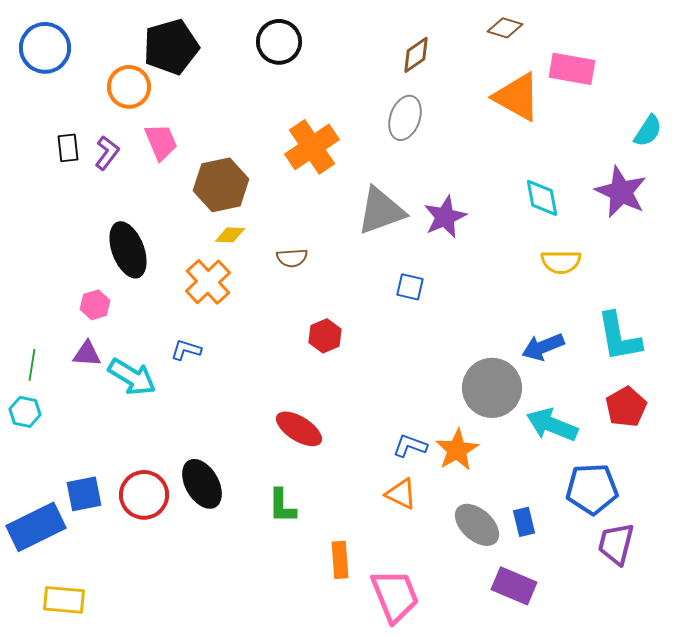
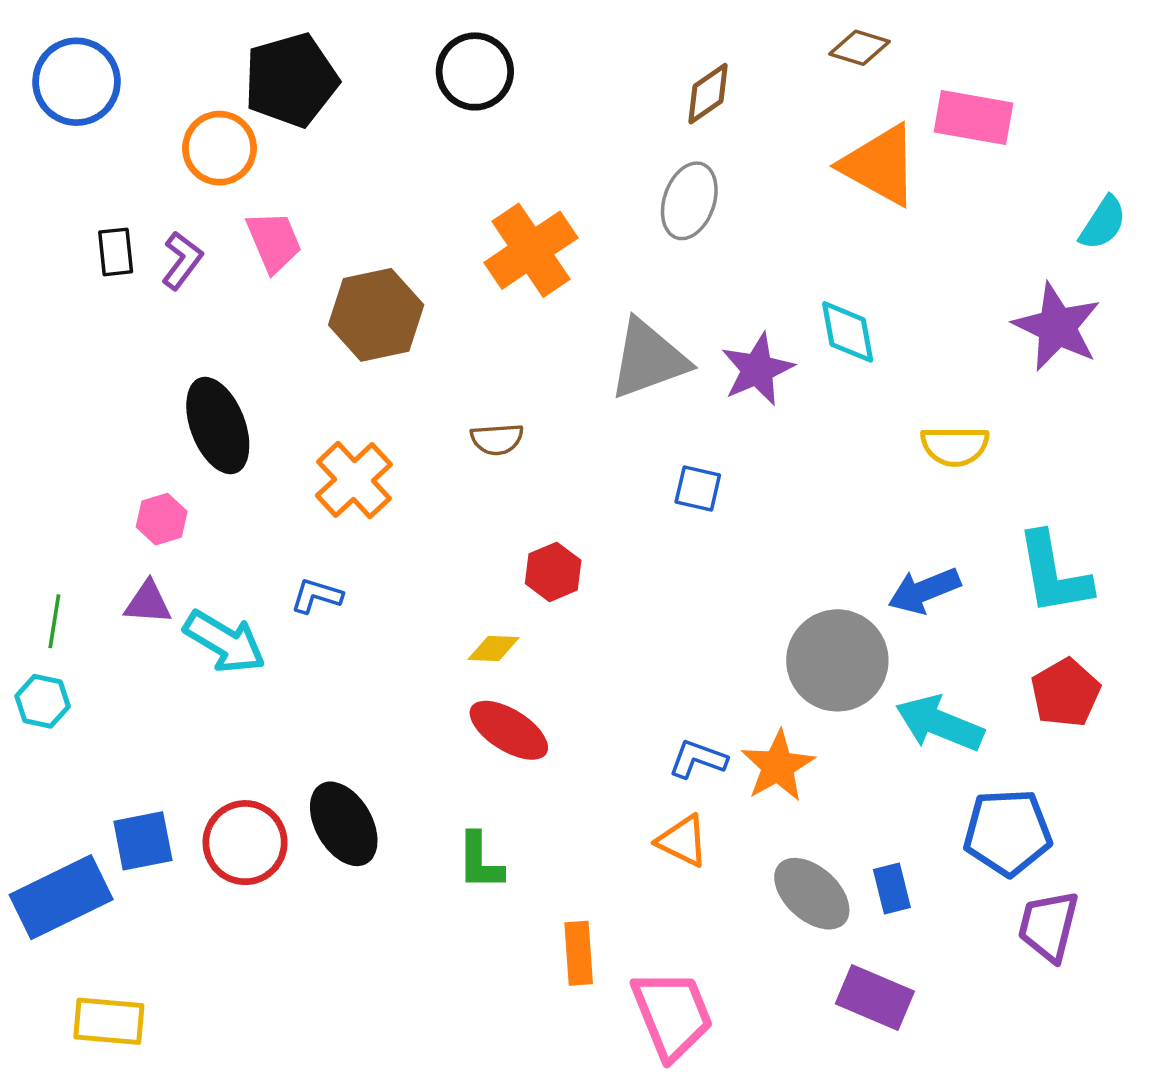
cyan diamond: (542, 198) -> (848, 332), moved
yellow diamond: (230, 235) -> (494, 649), moved

